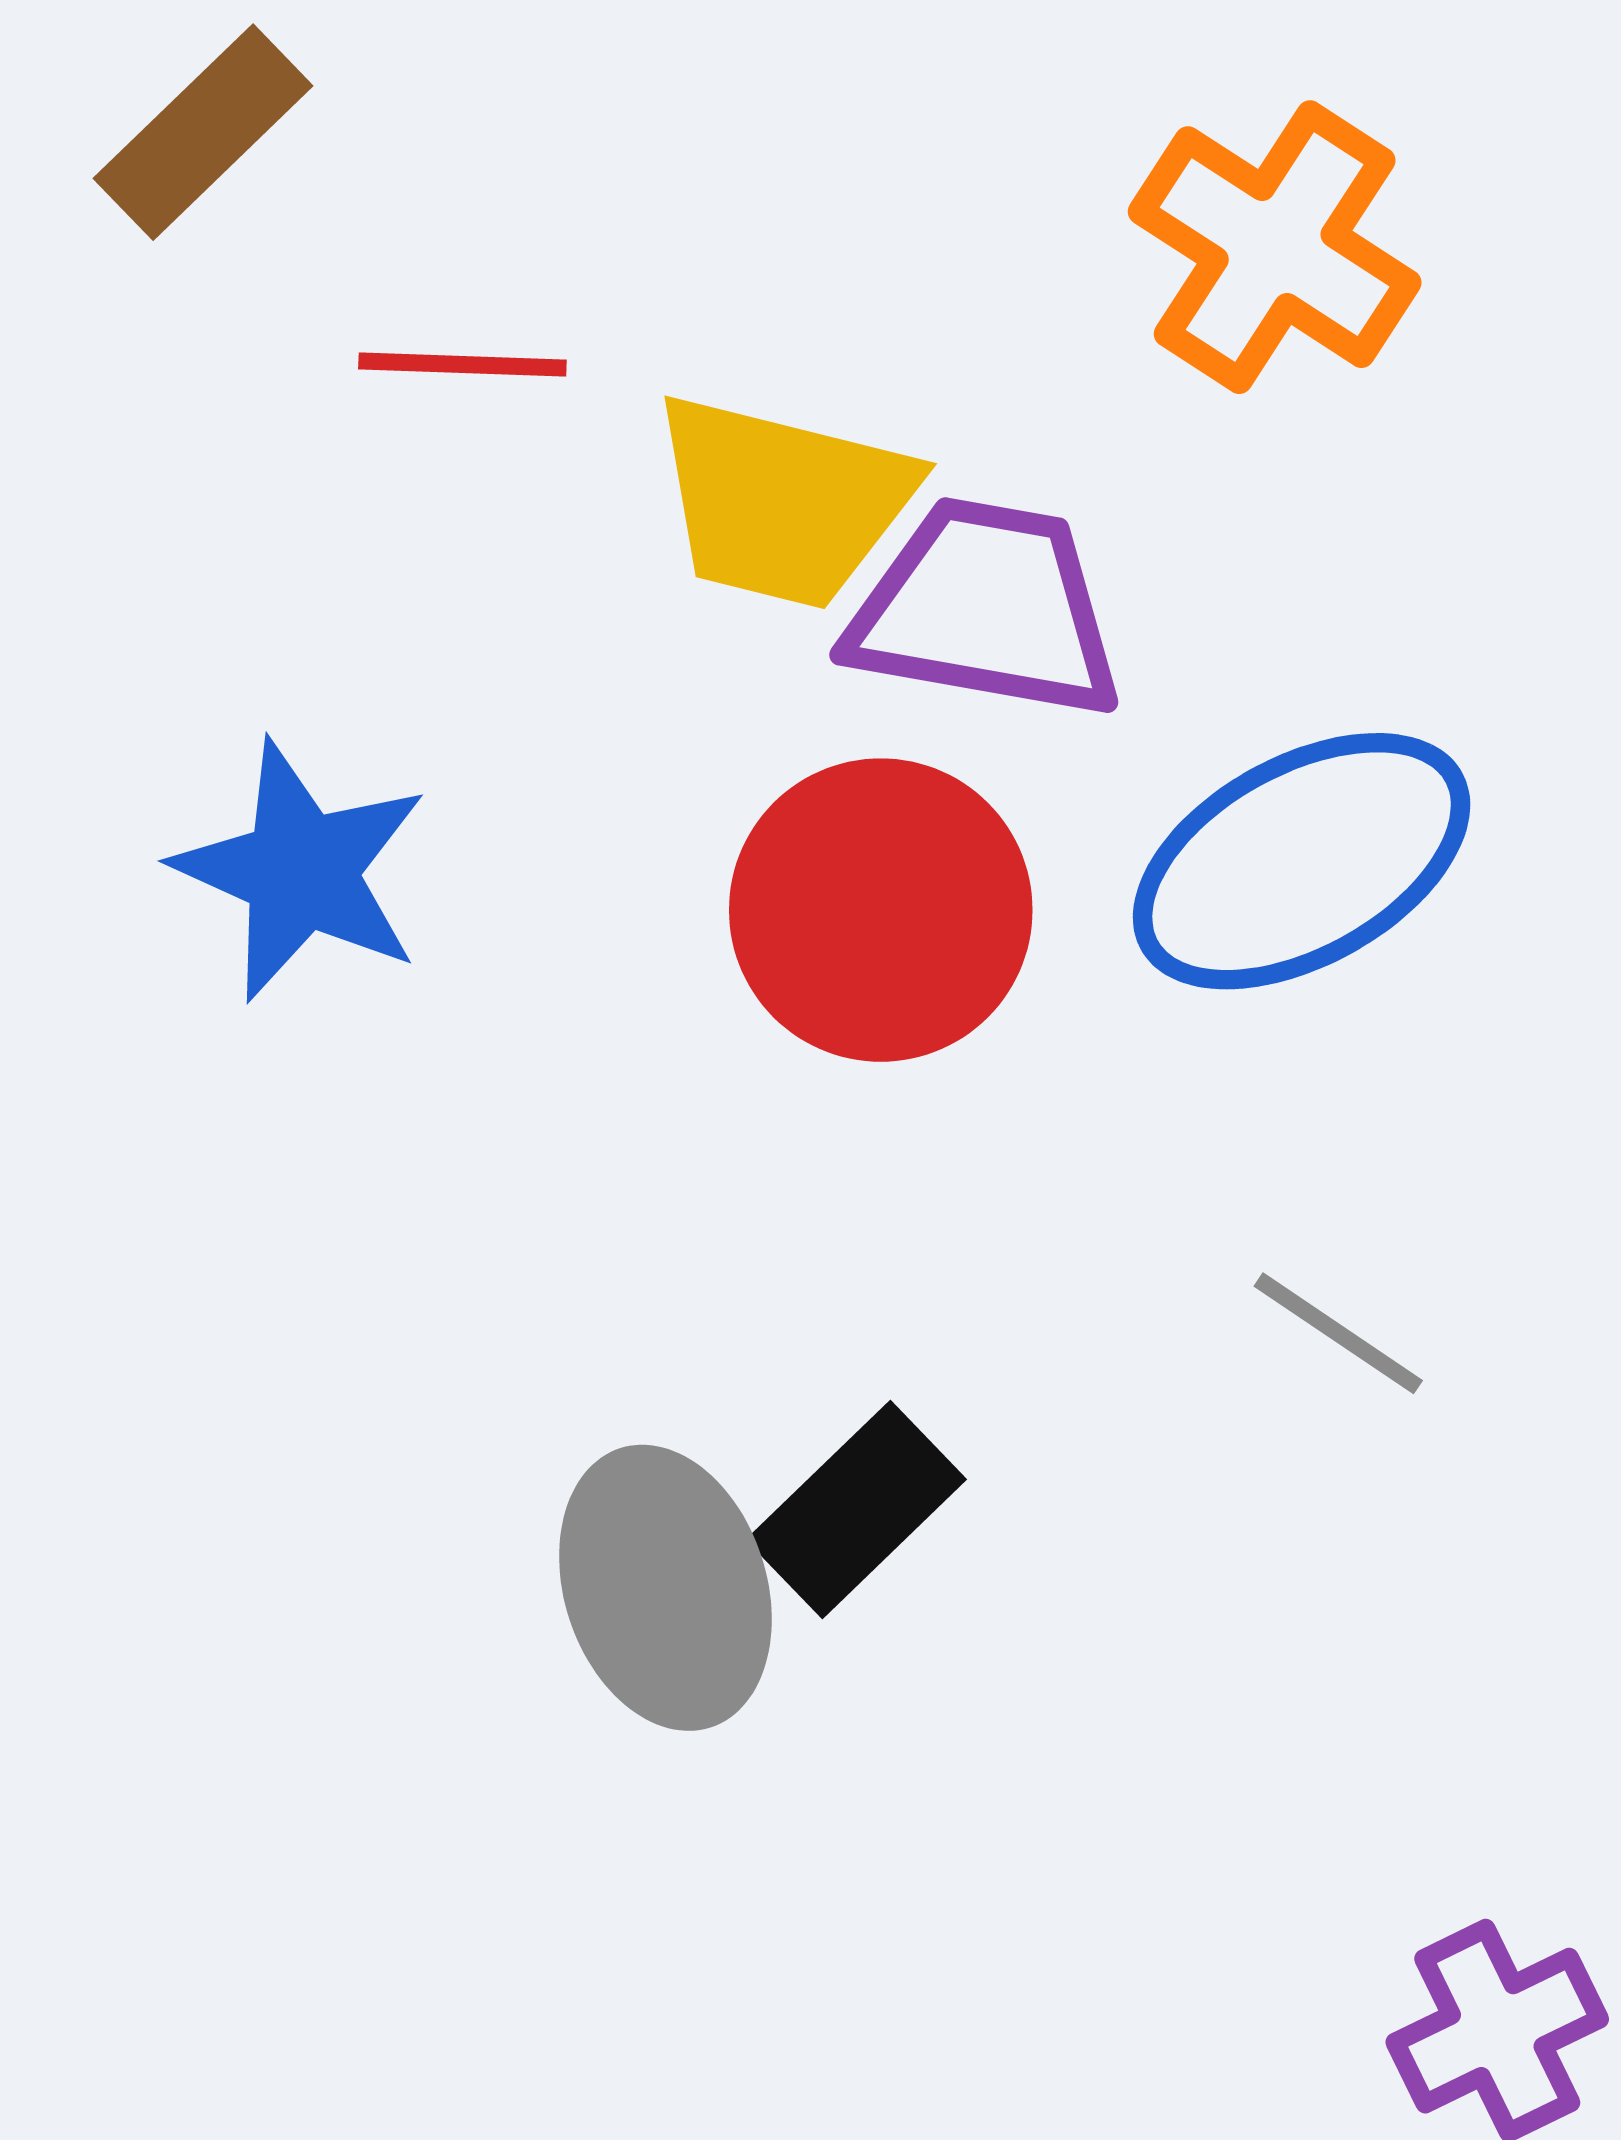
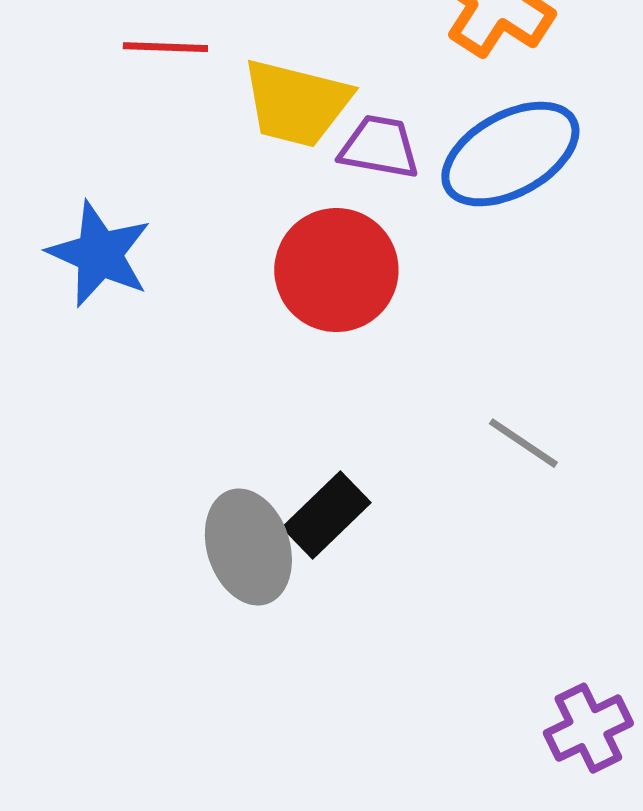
purple trapezoid: (986, 609) -> (379, 147), size x0.7
blue ellipse: (1302, 861) -> (510, 154), moved

